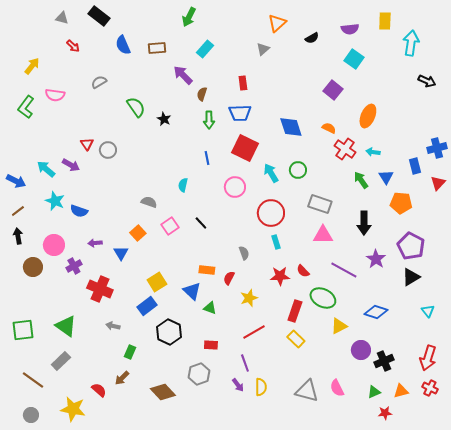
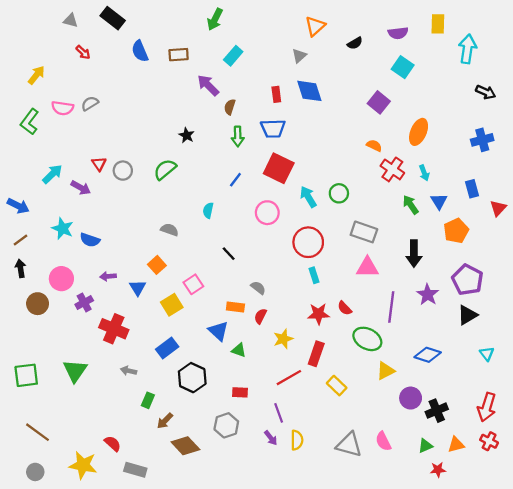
gray semicircle: (99, 82) -> (90, 103), moved
green semicircle: (136, 107) -> (165, 169), moved, turned -95
blue diamond: (291, 127) -> (309, 91), moved
blue cross: (437, 148) -> (482, 140), moved
cyan arrow: (373, 152) -> (424, 173), turned -120
blue line: (207, 158) -> (235, 180), turned 48
cyan arrow: (46, 169) -> (52, 174), moved, turned 96
orange pentagon: (401, 203) -> (456, 231), turned -30
pink square: (170, 226) -> (193, 284), moved
gray semicircle: (244, 253) -> (258, 288), moved, turned -32
purple line: (344, 270) -> (391, 307), turned 68
yellow square: (157, 282) -> (172, 305), moved
red rectangle: (295, 311) -> (316, 354), moved
green triangle: (66, 326) -> (75, 371), turned 30
gray rectangle: (61, 361) -> (135, 470), moved, turned 60
brown arrow: (122, 378) -> (165, 421), moved

